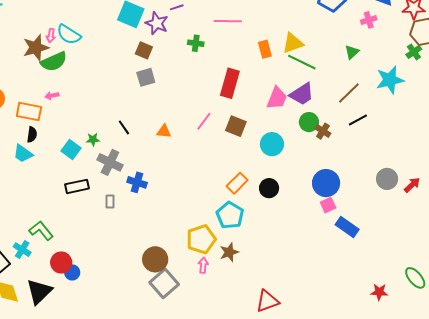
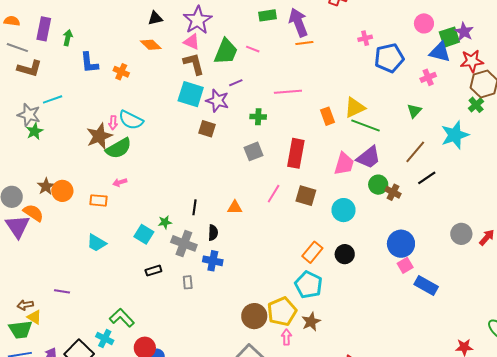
gray square: (146, 77) -> (253, 151), moved
orange rectangle: (29, 112) -> (98, 200), size x0.7
black line: (124, 127) -> (195, 207), turned 49
black semicircle: (32, 135) -> (213, 233), moved
black rectangle: (77, 186) -> (153, 271), size x0.7
brown circle: (155, 259) -> (254, 316), moved

